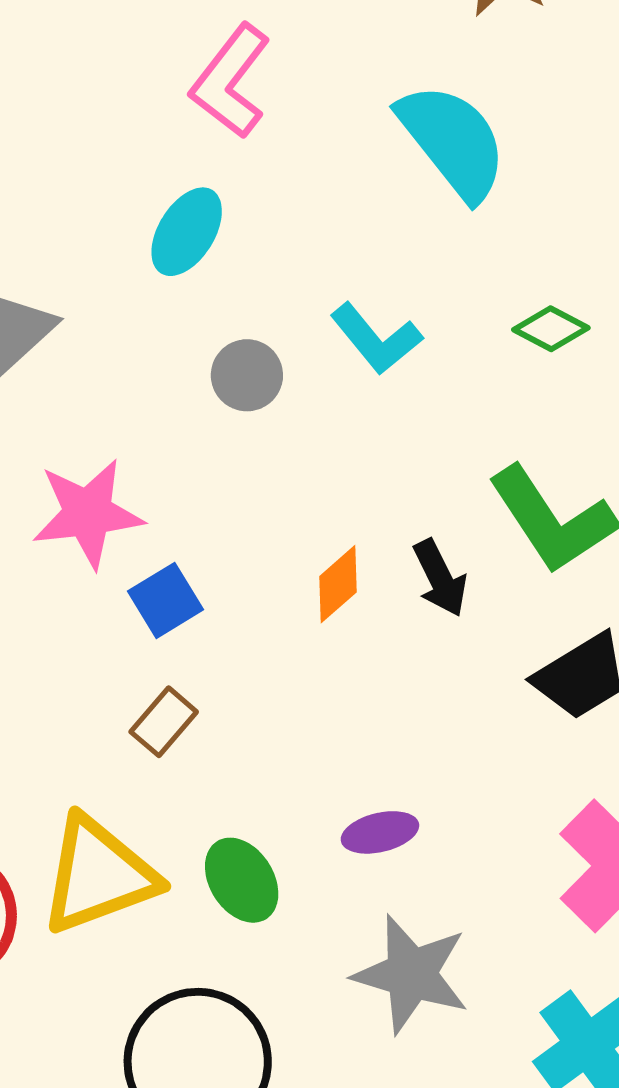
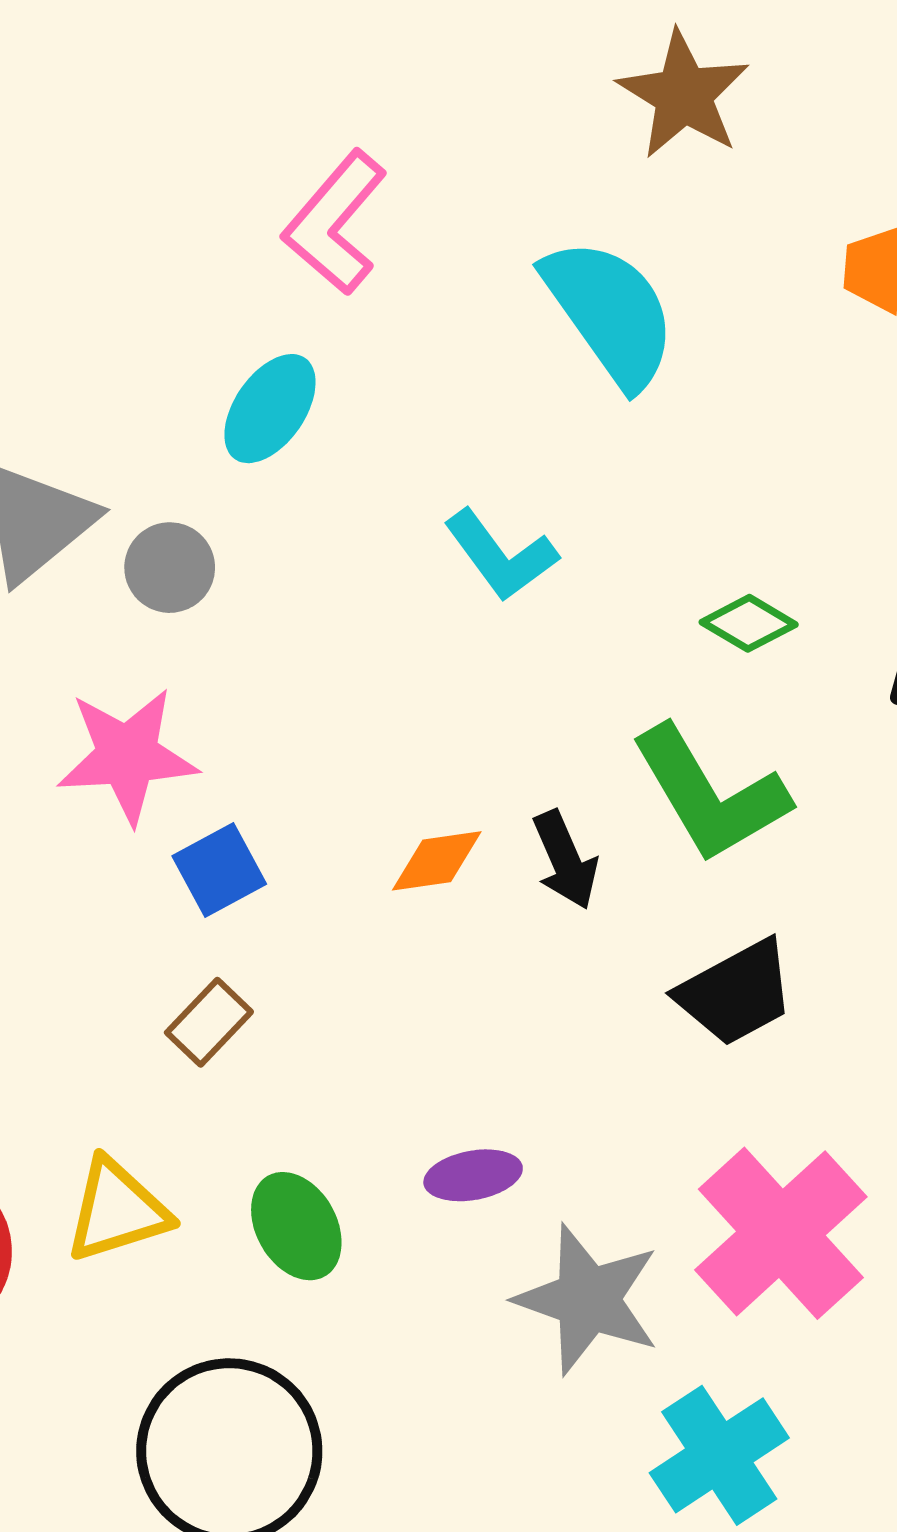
green diamond: (551, 329) -> (749, 623), moved
gray circle: (247, 375) -> (170, 568), moved
orange diamond: (338, 584) -> (437, 861), turned 30
yellow triangle: (98, 875) -> (117, 1210), size x0.7
gray star: (411, 974) -> (588, 1299), moved

